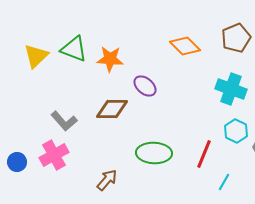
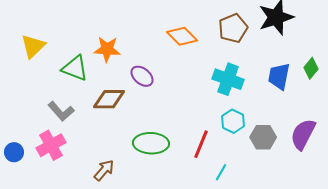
green triangle: (74, 49) -> (75, 68), moved

